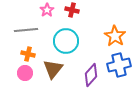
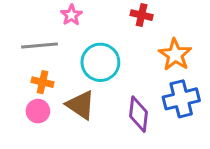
red cross: (72, 10) -> (142, 15), moved
brown triangle: (53, 69) -> (81, 105), turned -35
purple diamond: (91, 75) -> (139, 114), turned -35

